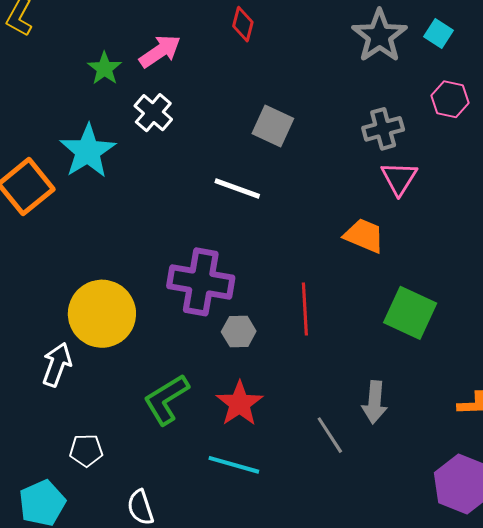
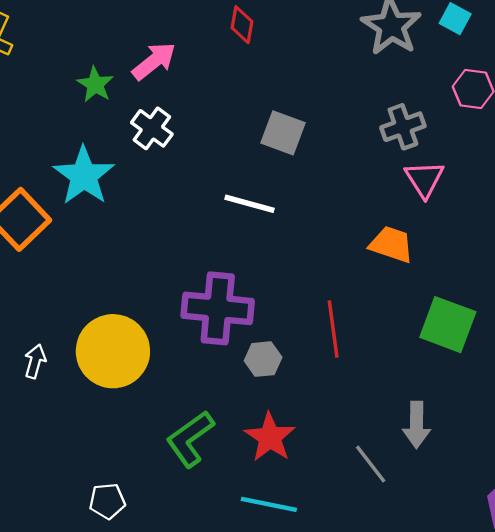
white arrow: (57, 364) -> (35, 361), moved, size x0.7

